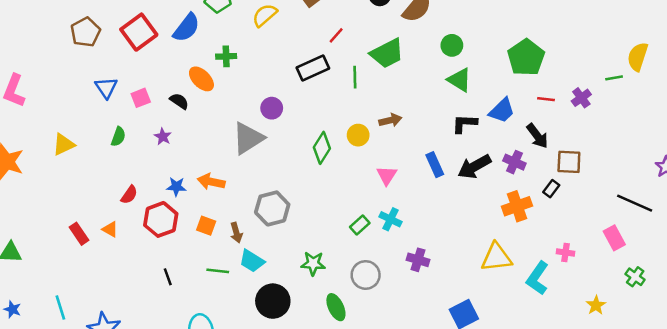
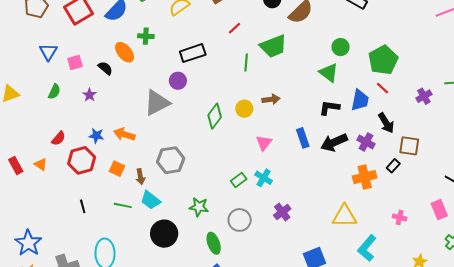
green circle: (452, 45) -> (341, 47), moved
black rectangle: (313, 68) -> (193, 53), moved
red line: (546, 99) -> (382, 88), moved, turned 32
blue trapezoid: (502, 111) -> (360, 100), turned -40
purple cross: (418, 260) -> (282, 212), turned 30
cyan L-shape: (537, 278) -> (367, 248), moved

